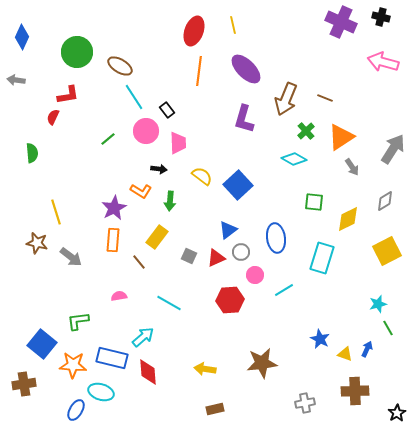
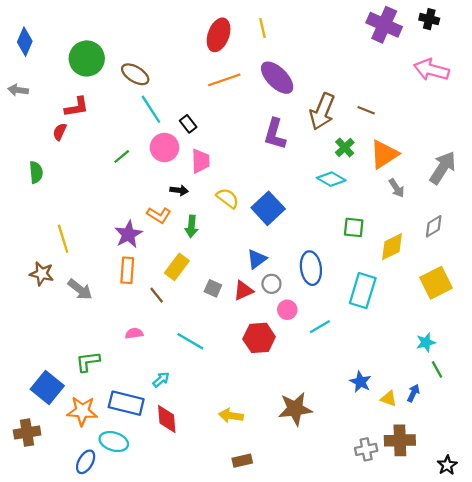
orange line: (199, 71) -> (224, 80), turned 64
cyan arrow: (143, 337) -> (161, 380), size x0.7
gray cross: (305, 403) -> (366, 449), moved

